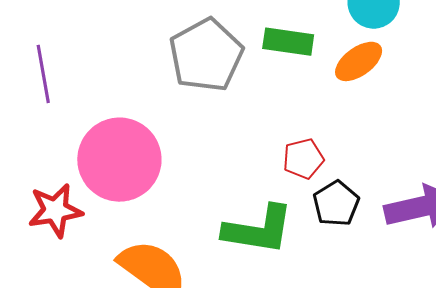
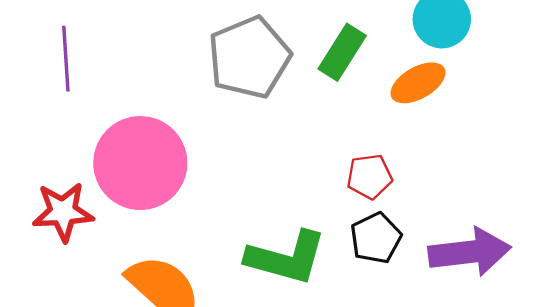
green rectangle: (288, 42) -> (342, 52), turned -72
red pentagon: (303, 159) -> (369, 177), moved

